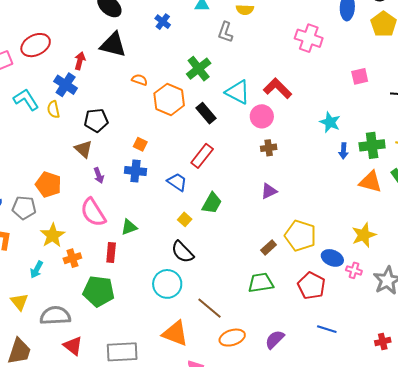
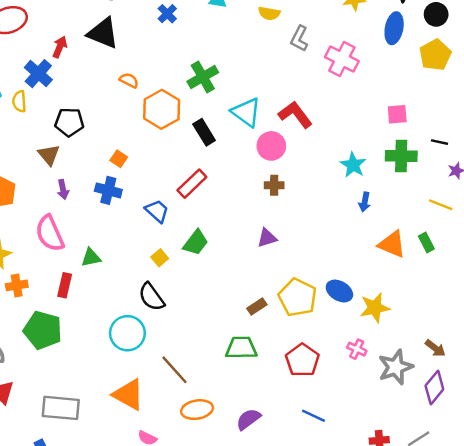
gray L-shape: (225, 32) -> (299, 39), moved
green cross: (372, 145) -> (401, 156), moved
blue ellipse: (332, 258) -> (339, 291), moved

